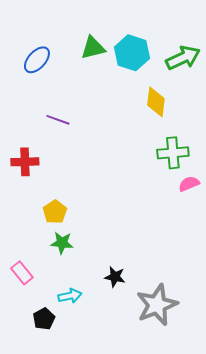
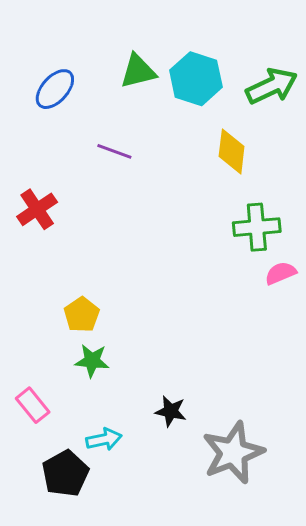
purple line: (58, 120) -> (114, 151), moved
red cross: (25, 162) -> (37, 209), moved, turned -32
black pentagon: (44, 319) -> (65, 474), size x1.4

